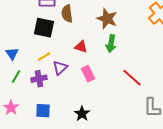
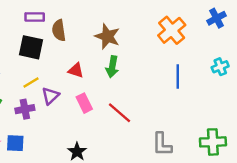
red line: (132, 78) -> (120, 113), moved
blue square: (43, 111) -> (15, 143), moved

